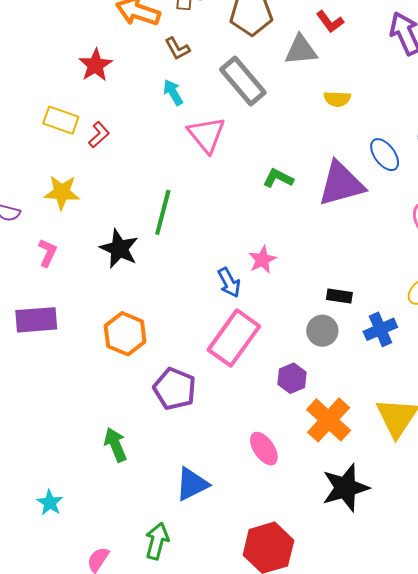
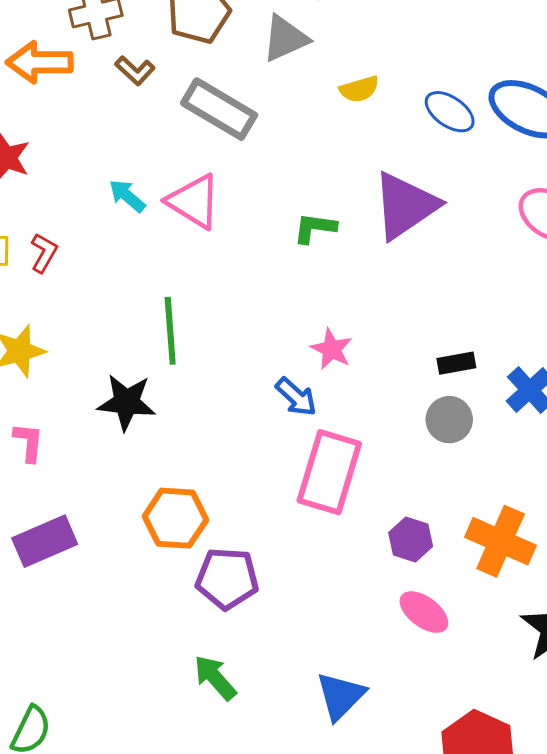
brown L-shape: (177, 49) -> (135, 71), moved
cyan arrow: (173, 92) -> (127, 196), moved
blue ellipse: (385, 155) -> (450, 112), moved
purple hexagon: (292, 378) -> (411, 540), moved
purple pentagon: (175, 389) -> (227, 579), moved

